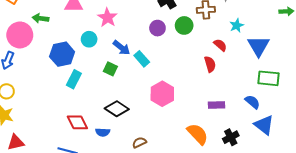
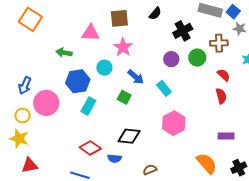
green arrow: (40, 18) -> (64, 53), moved
pink circle: (20, 35) -> (46, 103), moved
red semicircle: (220, 45) -> (224, 75), moved
cyan rectangle: (142, 59) -> (164, 88), moved
black diamond: (117, 109) -> (129, 136), turned -30
red diamond: (77, 122) -> (90, 148), turned -30

